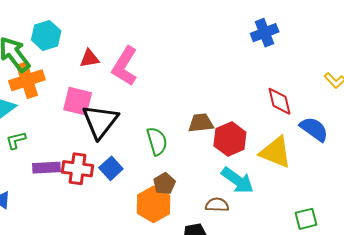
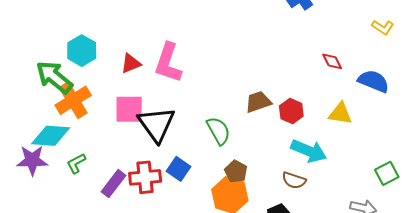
red diamond: (279, 101) -> (332, 61), size x0.7
red hexagon: (230, 139) -> (291, 111), size x0.7
yellow triangle: (276, 152) -> (340, 114), size x0.7
purple rectangle: (46, 168) -> (113, 184), turned -36
brown semicircle: (217, 205) -> (294, 180), turned -150

